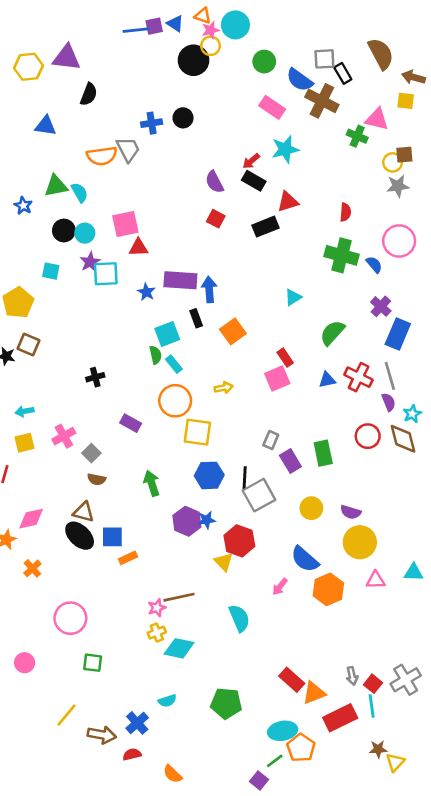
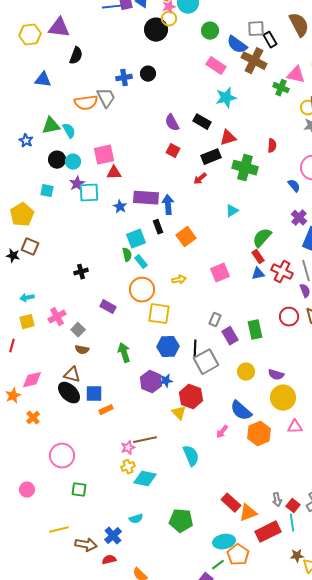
red arrow: (251, 161) -> (200, 179), moved
green cross: (341, 255) -> (245, 168), moved
red rectangle: (285, 358) -> (258, 257), moved
yellow line: (66, 715) -> (59, 530), turned 36

